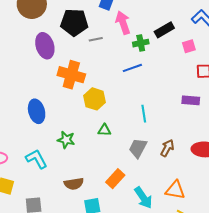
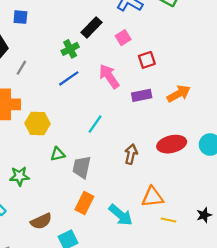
pink arrow: (123, 23) -> (109, 76), moved
gray line: (96, 39) -> (21, 68), moved, turned -32
cyan line: (144, 114) -> (95, 124), turned 60
gray trapezoid: (138, 148) -> (82, 167), moved

